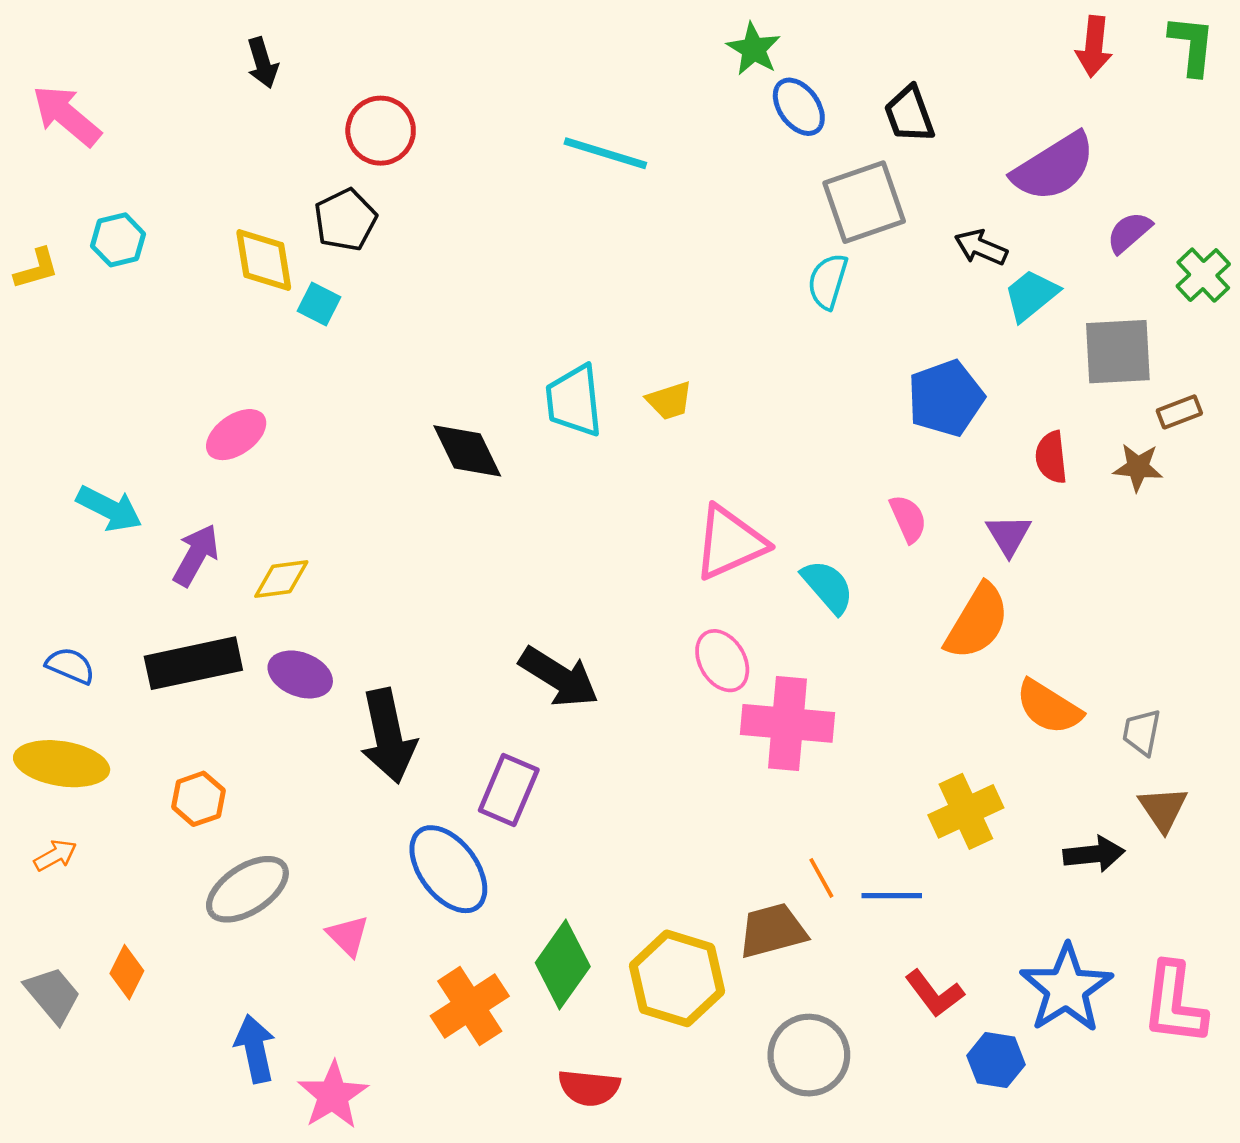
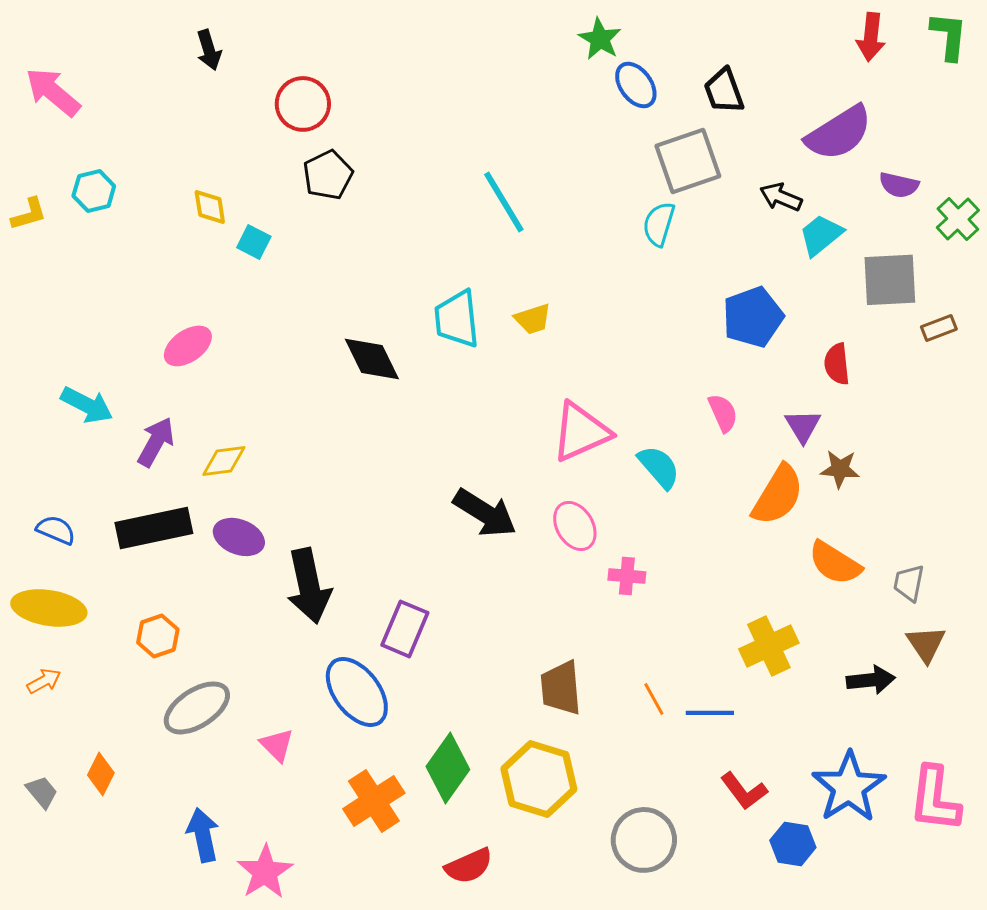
cyan line: (605, 153) -> (504, 202), moved, turned 42
black pentagon: (345, 220) -> (328, 175), moved
purple semicircle: (1129, 232) -> (899, 185), turned -126
yellow diamond: (264, 260) -> (210, 207), size x0.7
brown star: (1138, 467) -> (840, 469), moved
black arrow: (559, 677) -> (485, 513), moved
pink cross: (788, 723) -> (627, 576), size x0.5
brown trapezoid: (772, 931) -> (561, 688), moved, turned -80
gray trapezoid: (53, 995) -> (42, 792), size x0.7
red semicircle: (589, 1088) -> (469, 866), turned -30

